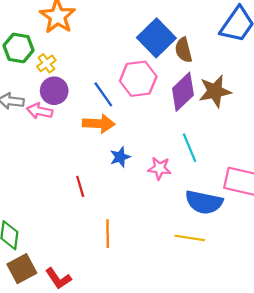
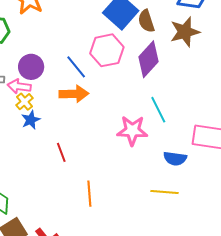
yellow cross: (46, 63) -> (24, 102), moved
brown star: (215, 91) -> (185, 32), moved
blue star: (120, 157) -> (31, 120), moved
pink star: (159, 168) -> (132, 131), size x1.4
blue semicircle: (204, 202) -> (175, 158), size x0.7

